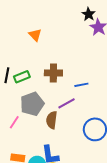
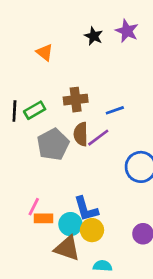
black star: (89, 14) -> (94, 36), moved
brown semicircle: (52, 120) -> (81, 134), moved
pink line: (14, 122) -> (34, 207), moved

